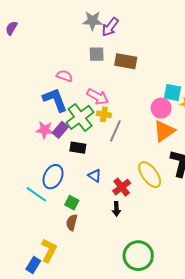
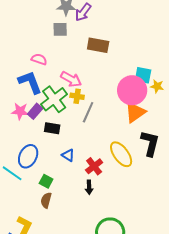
gray square: (97, 54) -> (60, 29), moved
pink circle: (161, 108) -> (132, 90), size x1.5

